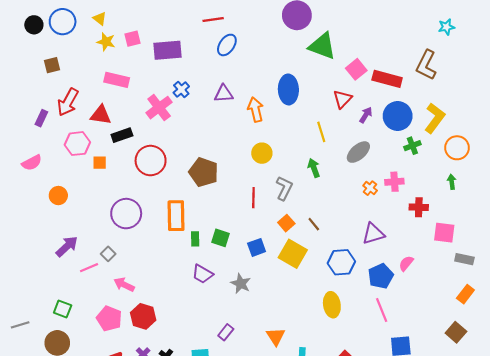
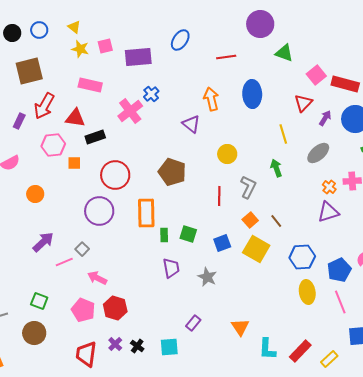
red line: (213, 20) -> (226, 57), moved
blue circle: (63, 22) -> (39, 30), size x0.7
blue ellipse: (227, 45) -> (180, 40), moved
green triangle: (322, 46) -> (284, 53), size x0.7
brown square: (52, 65) -> (29, 71), size x1.8
purple triangle: (224, 94) -> (191, 124), moved, turned 42
orange arrow: (256, 110) -> (211, 99), moved
red circle: (151, 161) -> (115, 175), moved
purple triangle: (373, 234) -> (328, 212), moved
purple trapezoid: (203, 274) -> (171, 268), turned -130
yellow ellipse: (332, 305) -> (307, 292), moved

